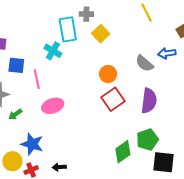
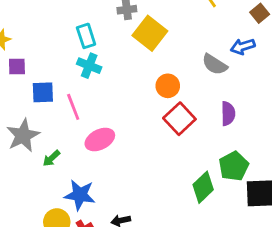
cyan rectangle: (68, 29) -> (86, 36), moved, size x0.7
yellow square: (101, 34) -> (150, 33), size x1.4
purple semicircle: (149, 101) -> (228, 114), size x0.7

